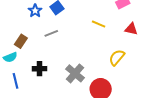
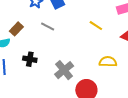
gray line: (51, 33) -> (48, 27), turned 40
yellow semicircle: (117, 57) -> (108, 62), turned 42

